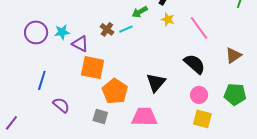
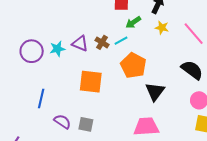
purple triangle: (80, 44) -> (80, 44), moved
orange pentagon: (115, 91) -> (133, 66), moved
gray square: (100, 116) -> (86, 124), moved

